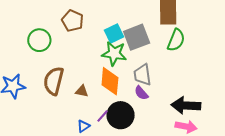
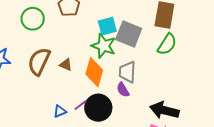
gray square: (137, 37) -> (129, 34), turned 32
brown triangle: (82, 91) -> (66, 65), moved

